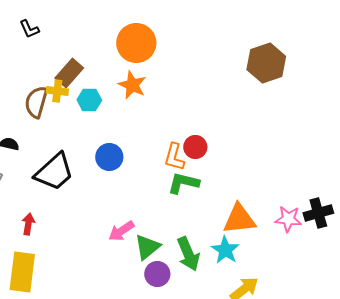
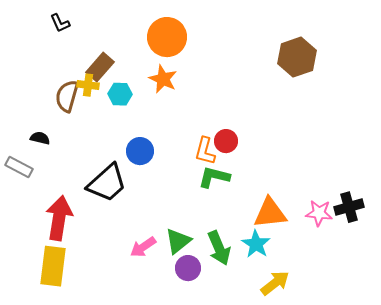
black trapezoid: (54, 172) -> (107, 183), moved
red arrow: (28, 224) -> (59, 218), size x2.0
pink arrow: (121, 231) -> (143, 247), moved

